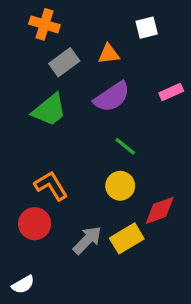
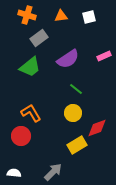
orange triangle: (109, 54) -> (61, 16), moved
gray arrow: (87, 240) -> (53, 172), moved
white semicircle: (23, 285) -> (14, 173), turned -144

